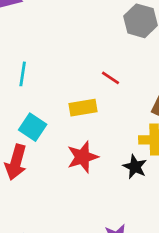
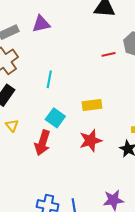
red line: (110, 78) -> (109, 54), moved, turned -48

